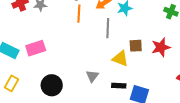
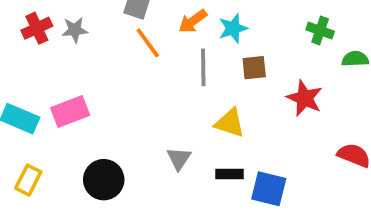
orange line: (79, 14) -> (148, 43), turned -36
brown square: (136, 46) -> (254, 68), moved
red star: (161, 47) -> (305, 98), turned -30

